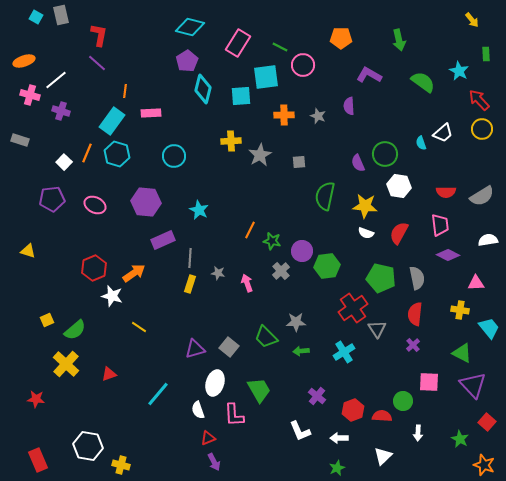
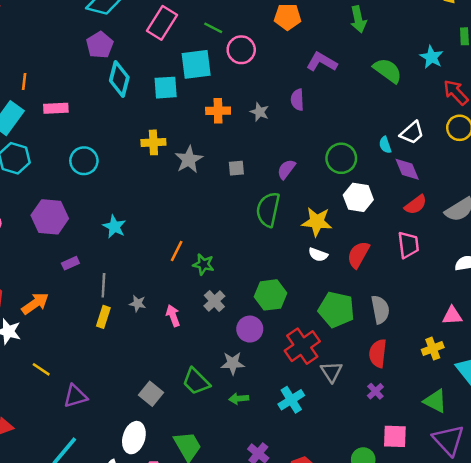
purple semicircle: (358, 163) -> (286, 169), moved, turned 60
red semicircle: (446, 192) -> (416, 205), turned -36
purple rectangle: (163, 240) -> (70, 263), size x0.6
purple circle: (302, 251) -> (250, 329), moved
purple diamond: (448, 255) -> (407, 169), moved, turned 40
yellow cross: (460, 310) -> (433, 349), turned -30
purple triangle: (195, 349) -> (75, 396), moved

